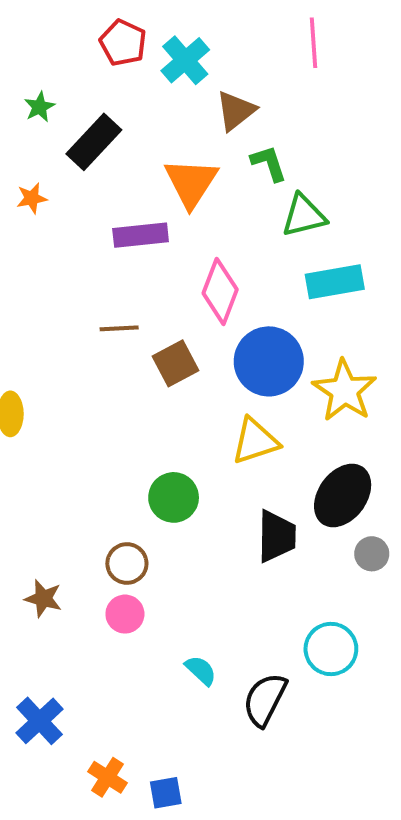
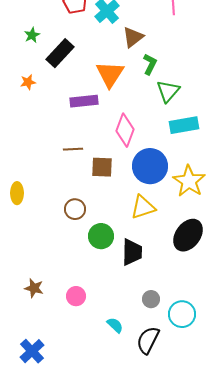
green L-shape: (269, 163) -> (150, 64), turned 45
green triangle: (304, 216) -> (168, 91), turned -35
brown square: (175, 363) -> (102, 167), turned 30
black trapezoid: (277, 536) -> (132, 252), moved
gray circle: (372, 554) -> (151, 299), moved
brown circle: (127, 564) -> (75, 209), moved

